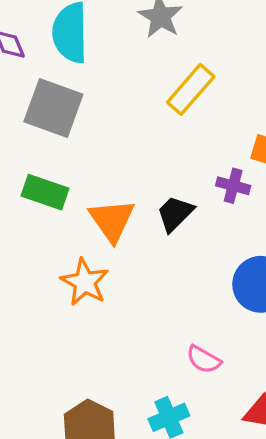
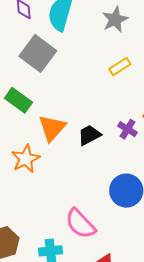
yellow rectangle: (191, 89) -> (120, 67), size x0.7
pink semicircle: (204, 359) -> (80, 224), size x1.6

